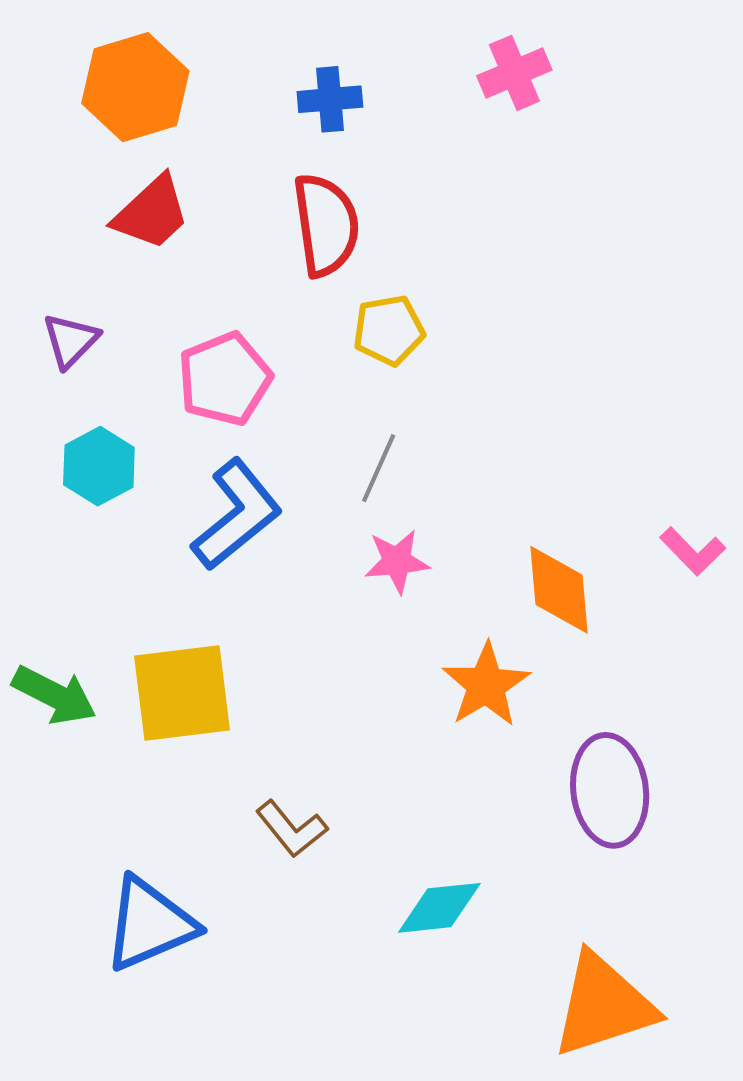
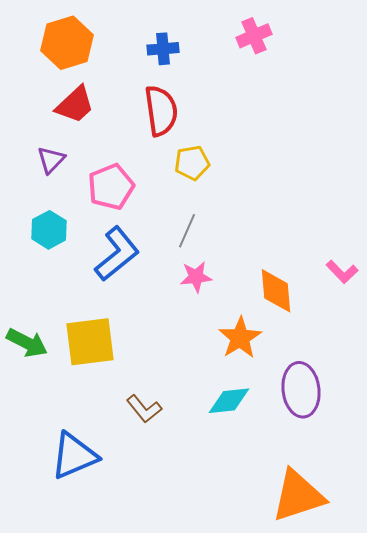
purple triangle: (71, 340) -> (51, 160), moved
cyan diamond: (439, 908) -> (229, 401), moved

